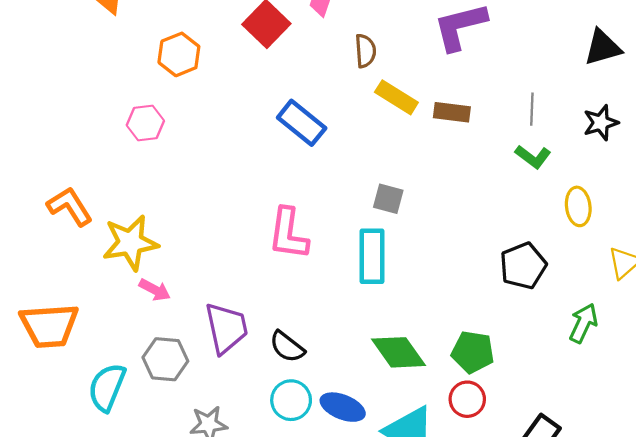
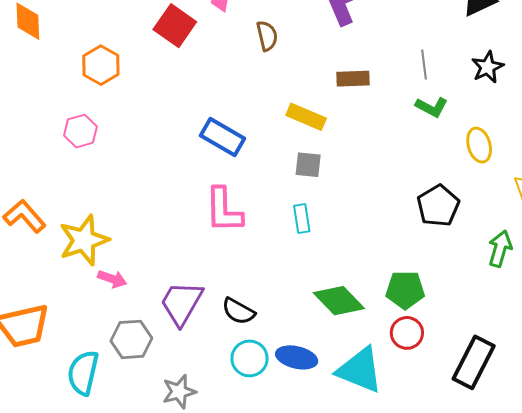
yellow rectangle: (396, 97) -> (306, 117), moved
blue rectangle: (302, 123) -> (222, 137), moved
cyan rectangle: (372, 256) -> (302, 218), size x0.6
purple trapezoid: (226, 328) -> (182, 303), turned -129

